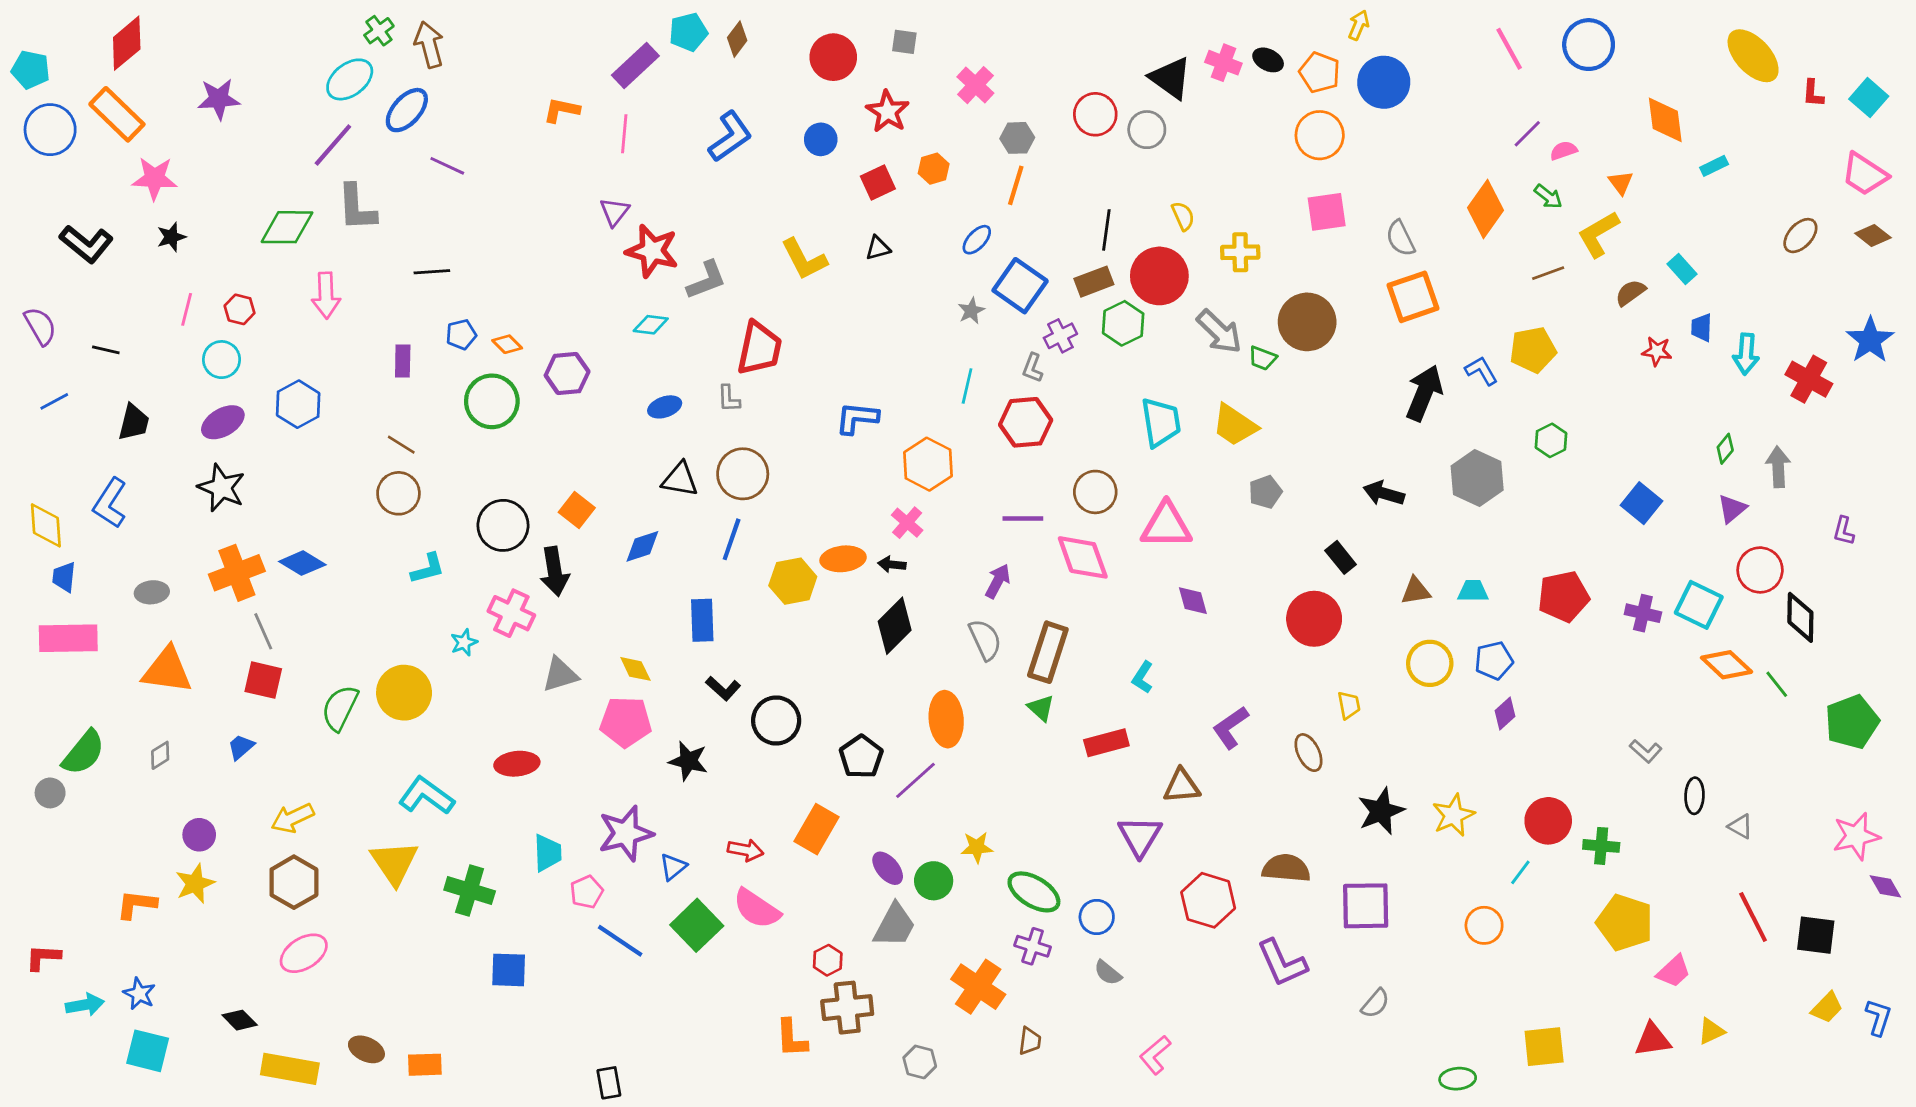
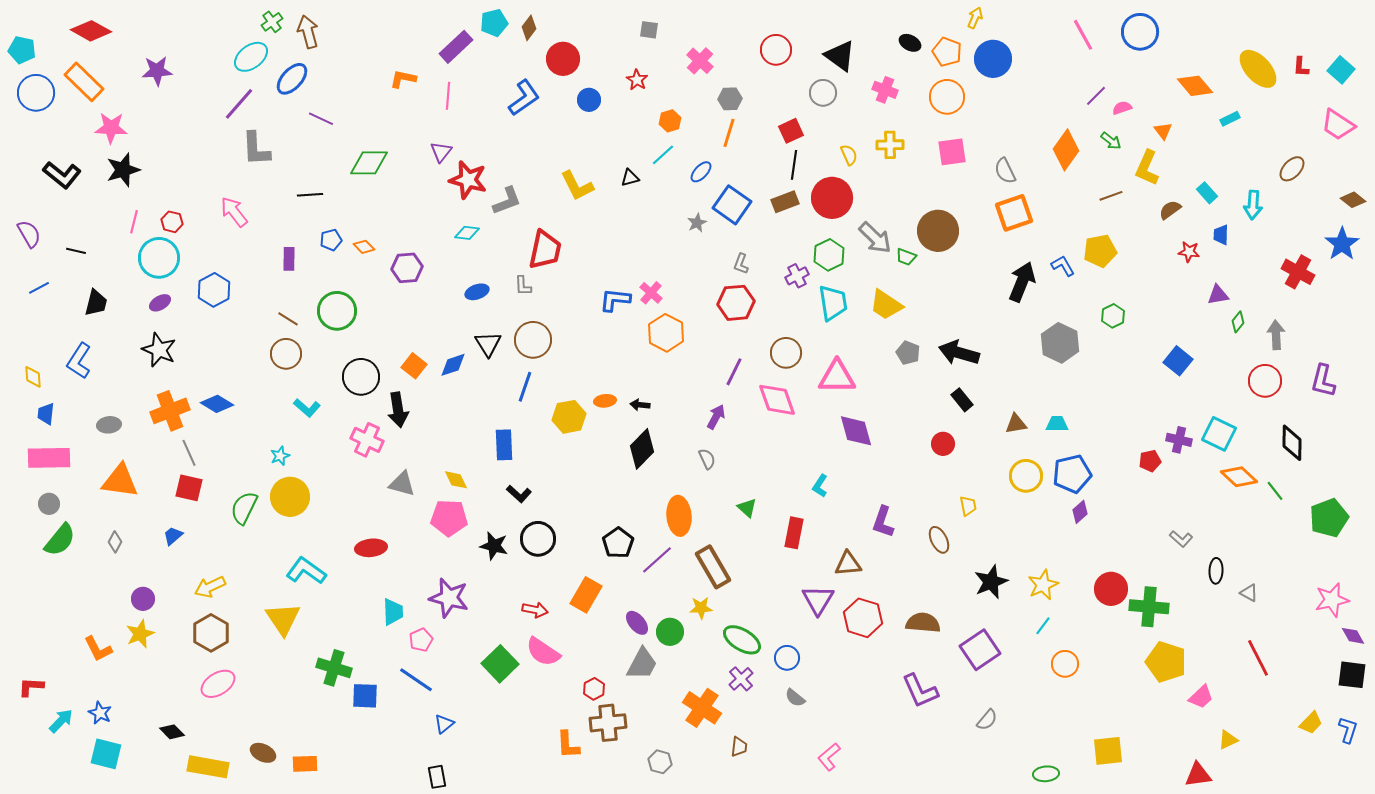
red diamond: (127, 43) -> (91, 31), turned 69
yellow ellipse: (1753, 56) -> (1258, 69), moved
red circle: (833, 57) -> (563, 59), moved
pink cross: (1223, 63) -> (885, 90), moved
red star: (888, 111) -> (637, 80), size x0.7
red circle: (1095, 114) -> (776, 50), moved
orange diamond: (1665, 120) -> (1195, 86), turned -33
red square: (878, 183) -> (791, 131), moved
green diamond: (287, 227) -> (369, 163), moved
yellow L-shape: (1598, 234) -> (1147, 168), turned -36
brown diamond: (1873, 236) -> (1353, 200), moved
black star: (171, 237) -> (123, 170), size x1.6
yellow cross: (1240, 252) -> (890, 145), moved
pink arrow: (326, 295) -> (234, 212), turned 144
green hexagon: (1123, 323) -> (829, 255), moved
purple cross: (1060, 336) -> (797, 276), moved
cyan arrow: (1746, 354) -> (1253, 205), moved
cyan circle: (221, 360) -> (159, 258), size x1.5
cyan line: (967, 386) -> (663, 155), moved, turned 35
green circle: (492, 401) -> (337, 311), moved
purple ellipse: (223, 422) -> (160, 303), size x0.7
black triangle: (680, 479) -> (488, 344), turned 48
gray pentagon: (1265, 492) -> (908, 353), turned -30
black arrow: (1384, 493) -> (959, 353), moved, size x1.4
purple triangle: (1732, 509) -> (1218, 295), moved, turned 30
purple line: (1023, 518) -> (734, 372), turned -64
pink cross: (907, 523) -> (651, 293), moved
yellow diamond: (46, 525) -> (33, 377), size x0.7
purple L-shape: (1844, 531) -> (1323, 381), size x1.6
blue diamond: (642, 546) -> (453, 365), moved
orange ellipse: (843, 559) -> (605, 401), size x0.7
cyan L-shape: (428, 569) -> (307, 408), turned 56
red circle: (1760, 570) -> (1265, 381), moved
red pentagon: (1564, 596) -> (1150, 461), moved, size x0.6
purple diamond: (1193, 601) -> (856, 431), size x1.5
red circle: (1314, 619) -> (943, 444), size x0.6
gray semicircle: (985, 640) -> (707, 459), size x0.7
cyan star: (464, 642) -> (280, 456), moved
brown rectangle: (1048, 652) -> (713, 567), moved, turned -48
blue pentagon: (1494, 661) -> (1072, 474), size x1.4
gray triangle: (560, 675) -> (402, 484), turned 32
black circle: (776, 720) -> (538, 539), moved
purple L-shape: (1230, 727) -> (883, 522), turned -36
red rectangle: (1106, 743) -> (794, 533), turned -64
gray diamond: (160, 755) -> (115, 542), turned -30
gray circle: (50, 793) -> (49, 504), moved
purple star: (626, 833) -> (449, 598), turned 30
green cross: (1601, 846) -> (1149, 607), size x1.5
blue triangle: (673, 867) -> (444, 724), moved
cyan line: (1520, 872) -> (1043, 626), moved
green cross: (470, 891) -> (334, 668), moved
red hexagon: (1208, 900) -> (863, 618), moved
orange L-shape: (136, 904) -> (98, 649), turned -124
purple square: (1366, 906) -> (980, 650), turned -33
black square: (1816, 935) -> (1352, 675), moved
blue line: (620, 941) -> (416, 680), moved
purple cross: (1033, 946) -> (741, 679), turned 30
cyan arrow: (85, 1005) -> (61, 721), turned -36
red triangle: (1653, 1040) -> (1198, 775), moved

